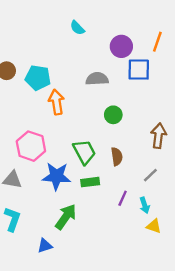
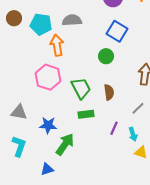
blue square: (139, 70) -> (117, 31), moved, turned 30
gray semicircle: (97, 79) -> (72, 20), moved
pink hexagon: (31, 146) -> (48, 77), moved
blue star: (56, 176) -> (48, 125), moved, size x0.7

